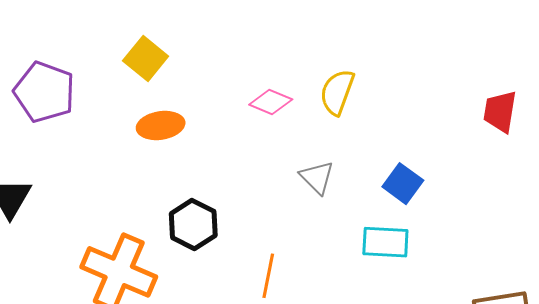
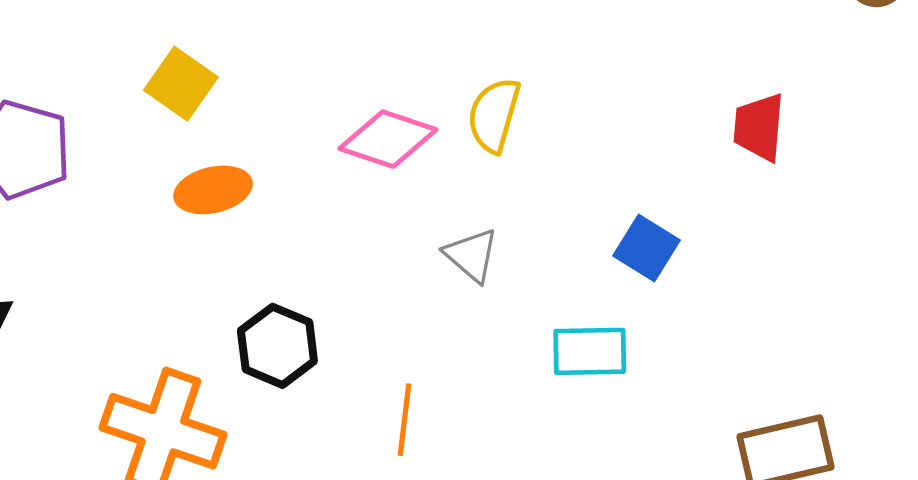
pink diamond: (271, 102) -> (388, 139), size x1.4
blue square: (403, 184) -> (647, 248), moved

